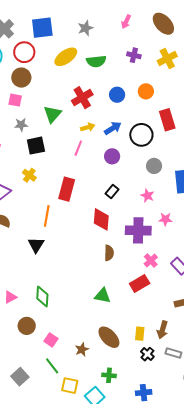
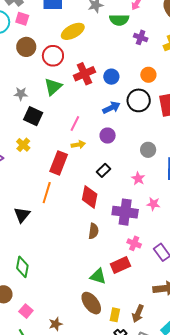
red circle: (24, 52) -> (53, 56), moved
green semicircle: (96, 61) -> (119, 20), moved
blue circle: (117, 95) -> (111, 77), moved
pink square: (15, 100) -> (22, 19), moved
yellow arrow: (88, 127) -> (78, 145), moved
black circle: (141, 135) -> (139, 100), moved
black square: (36, 146) -> (33, 116), turned 30
orange line: (47, 216) -> (47, 193), moved
pink cross: (151, 261) -> (134, 243), turned -32
green triangle: (102, 296) -> (98, 276), moved
brown ellipse: (109, 337) -> (91, 303), moved

